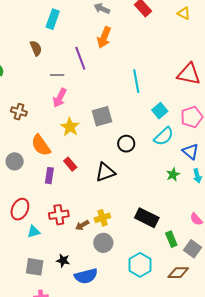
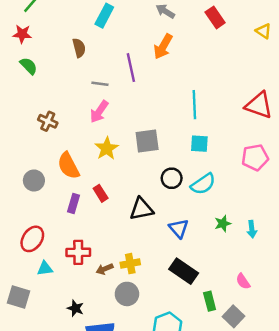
cyan square: (160, 111) -> (199, 144), moved, turned 35
cyan semicircle: (164, 136) -> (203, 184), moved
blue triangle: (191, 151) -> (179, 228), moved
gray square: (35, 267) -> (18, 297), moved

